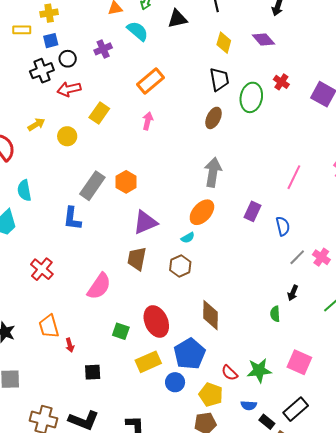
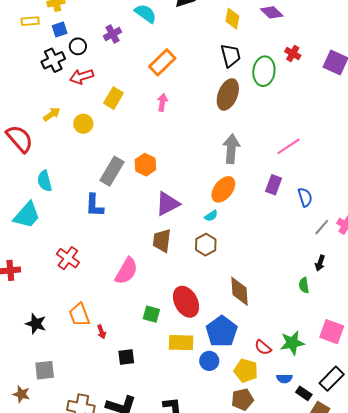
brown ellipse: (214, 118) -> (228, 94), size x1.4
pink line: (294, 177) -> (288, 146), moved, turned 35
yellow rectangle: (148, 362) -> (181, 343), turned 30

